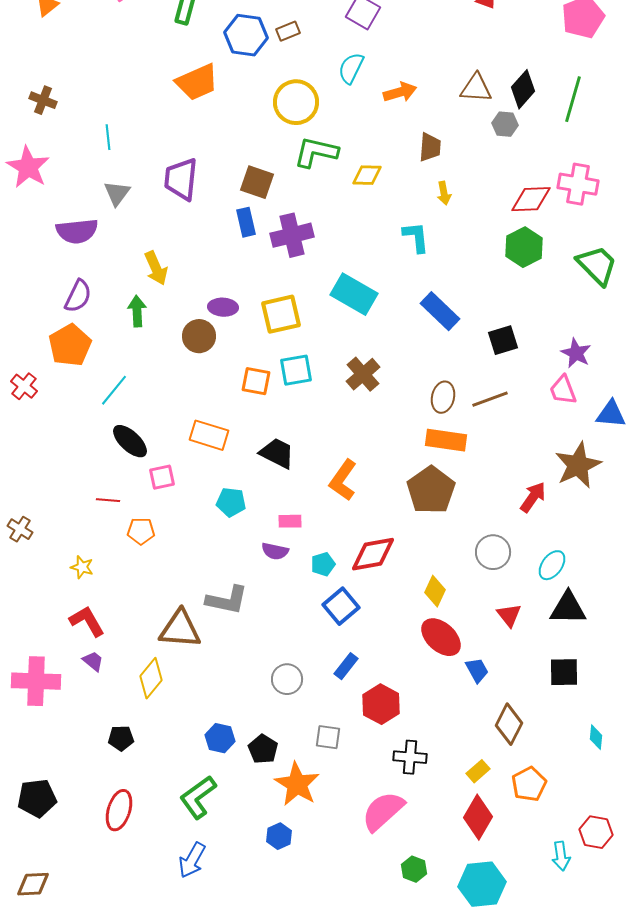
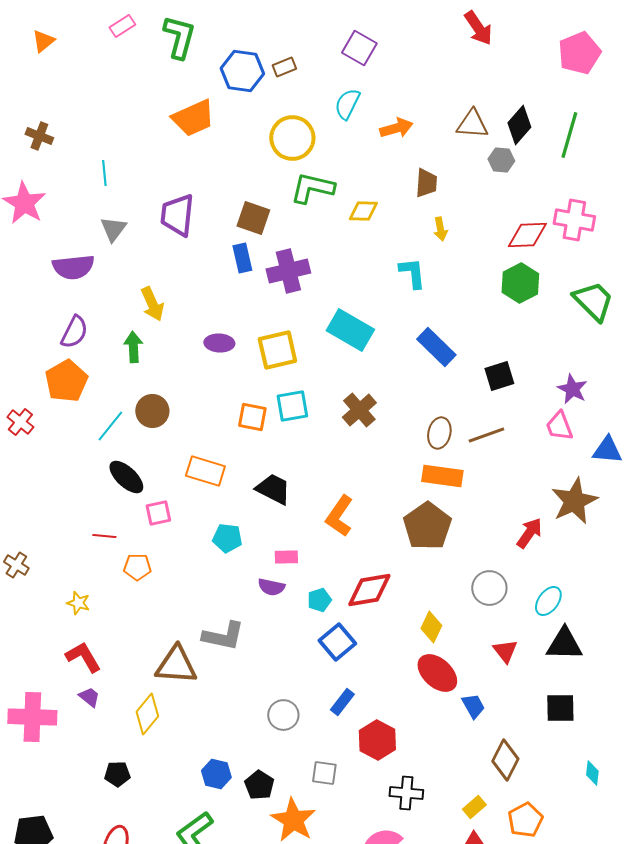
brown circle: (199, 336) -> (152, 411), moved

